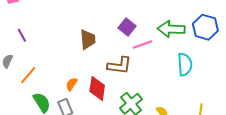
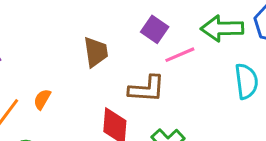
orange semicircle: (72, 84) -> (42, 99), moved

